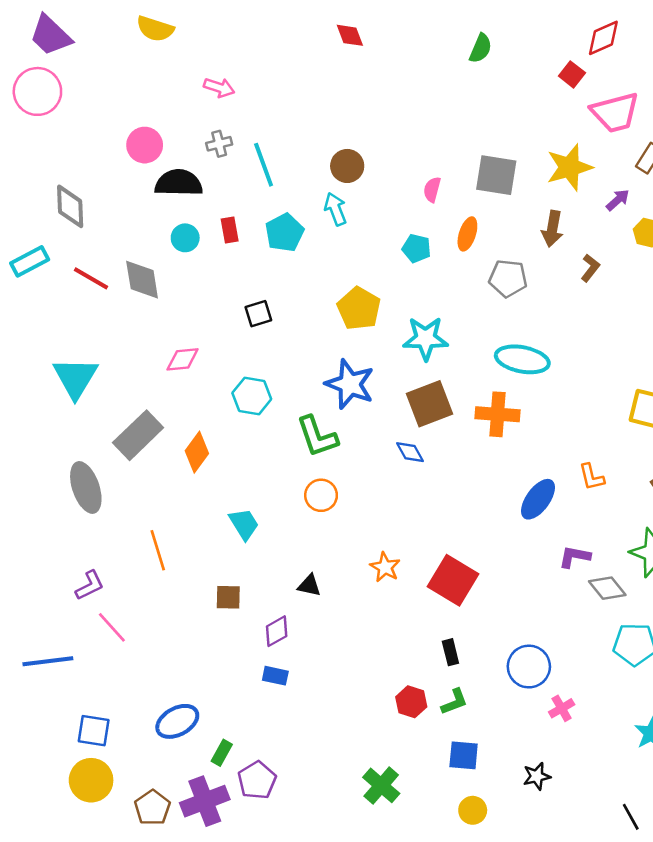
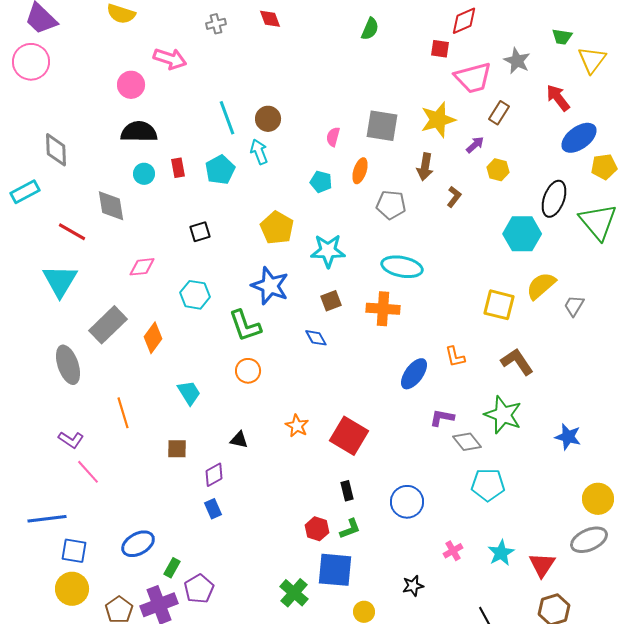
red square: (572, 74) -> (440, 49), turned -30
pink arrow: (219, 88) -> (170, 59), size x1.4
gray cross: (219, 144) -> (216, 24), moved
pink circle: (145, 145) -> (131, 85), moved
cyan line: (264, 165) -> (227, 118), moved
red line: (91, 278) -> (72, 232), moved
brown square: (430, 404) -> (331, 301), size x0.6
purple L-shape: (90, 585) -> (71, 440), turned 60
blue line: (48, 661) -> (47, 519), moved
blue rectangle: (275, 676) -> (213, 509), turned 54
pink cross: (562, 708) -> (453, 551), moved
blue square: (464, 755) -> (335, 570), moved, size x1.5

